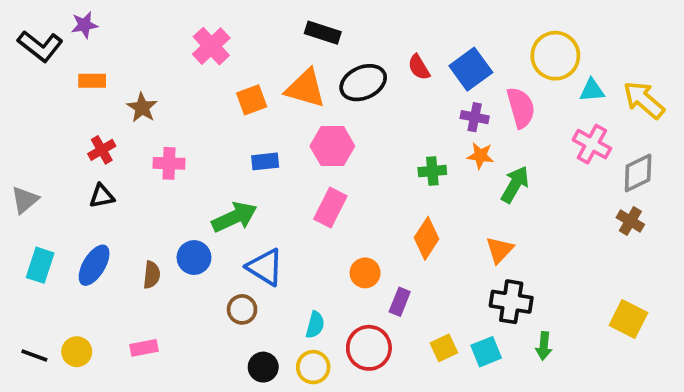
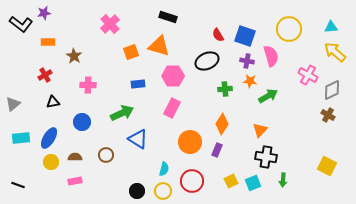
blue square: (471, 69) -> (245, 36), turned -35
black ellipse: (363, 83) -> (207, 61), moved
cyan triangle: (592, 90) -> (331, 27), moved
red cross: (102, 150) -> (45, 75), moved
green arrow: (515, 184) -> (268, 96), turned 30
blue circle: (194, 258) -> (82, 122), moved
cyan rectangle: (40, 265) -> (21, 138), turned 66
orange circle: (365, 273) -> (190, 142), size x1.5
brown semicircle: (152, 275) -> (75, 157), moved, turned -96
purple rectangle: (400, 302) -> (217, 150), moved
brown circle: (242, 309) -> (106, 155), moved
yellow circle: (77, 352) -> (51, 162), moved

